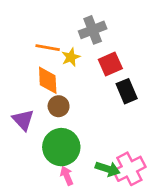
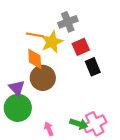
yellow star: (71, 57) -> (52, 42), size x1.6
brown circle: (59, 106) -> (43, 78), size x1.6
green circle: (61, 147) -> (18, 108), moved

